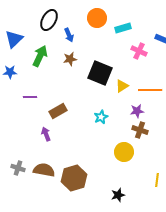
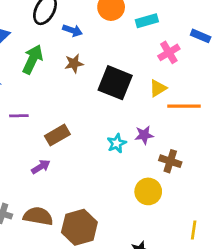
blue arrow: (69, 35) -> (73, 30), turned -48
pink cross: (139, 51) -> (169, 52), turned 35
yellow triangle: (122, 86) -> (158, 88), moved
purple star: (137, 111) -> (144, 135), moved
purple arrow: (46, 134) -> (41, 167), turned 80

